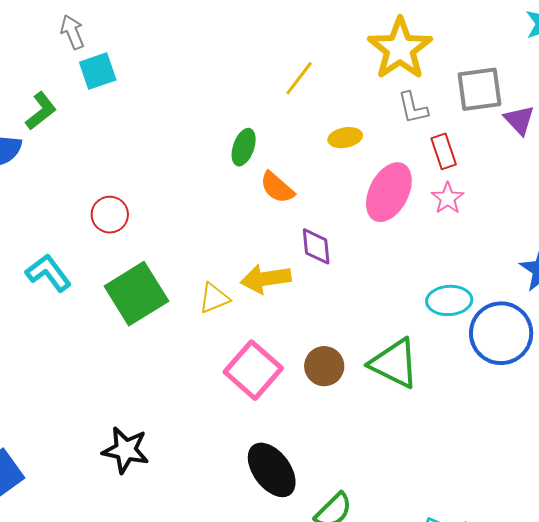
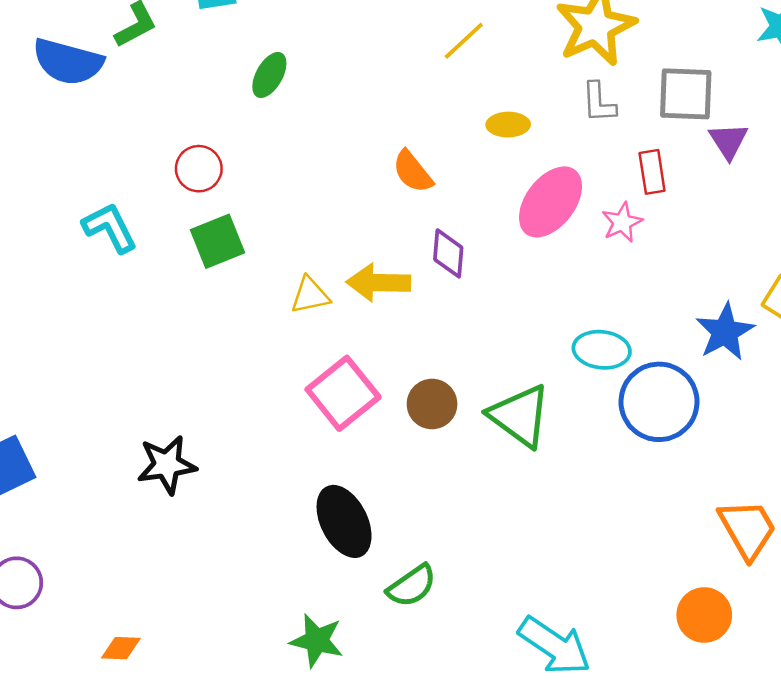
green ellipse: (244, 147) -> (269, 75), moved
red rectangle: (444, 151) -> (652, 172), moved
green square: (136, 294) -> (218, 241), moved, size x0.7
black star: (126, 450) -> (167, 465), turned -30

